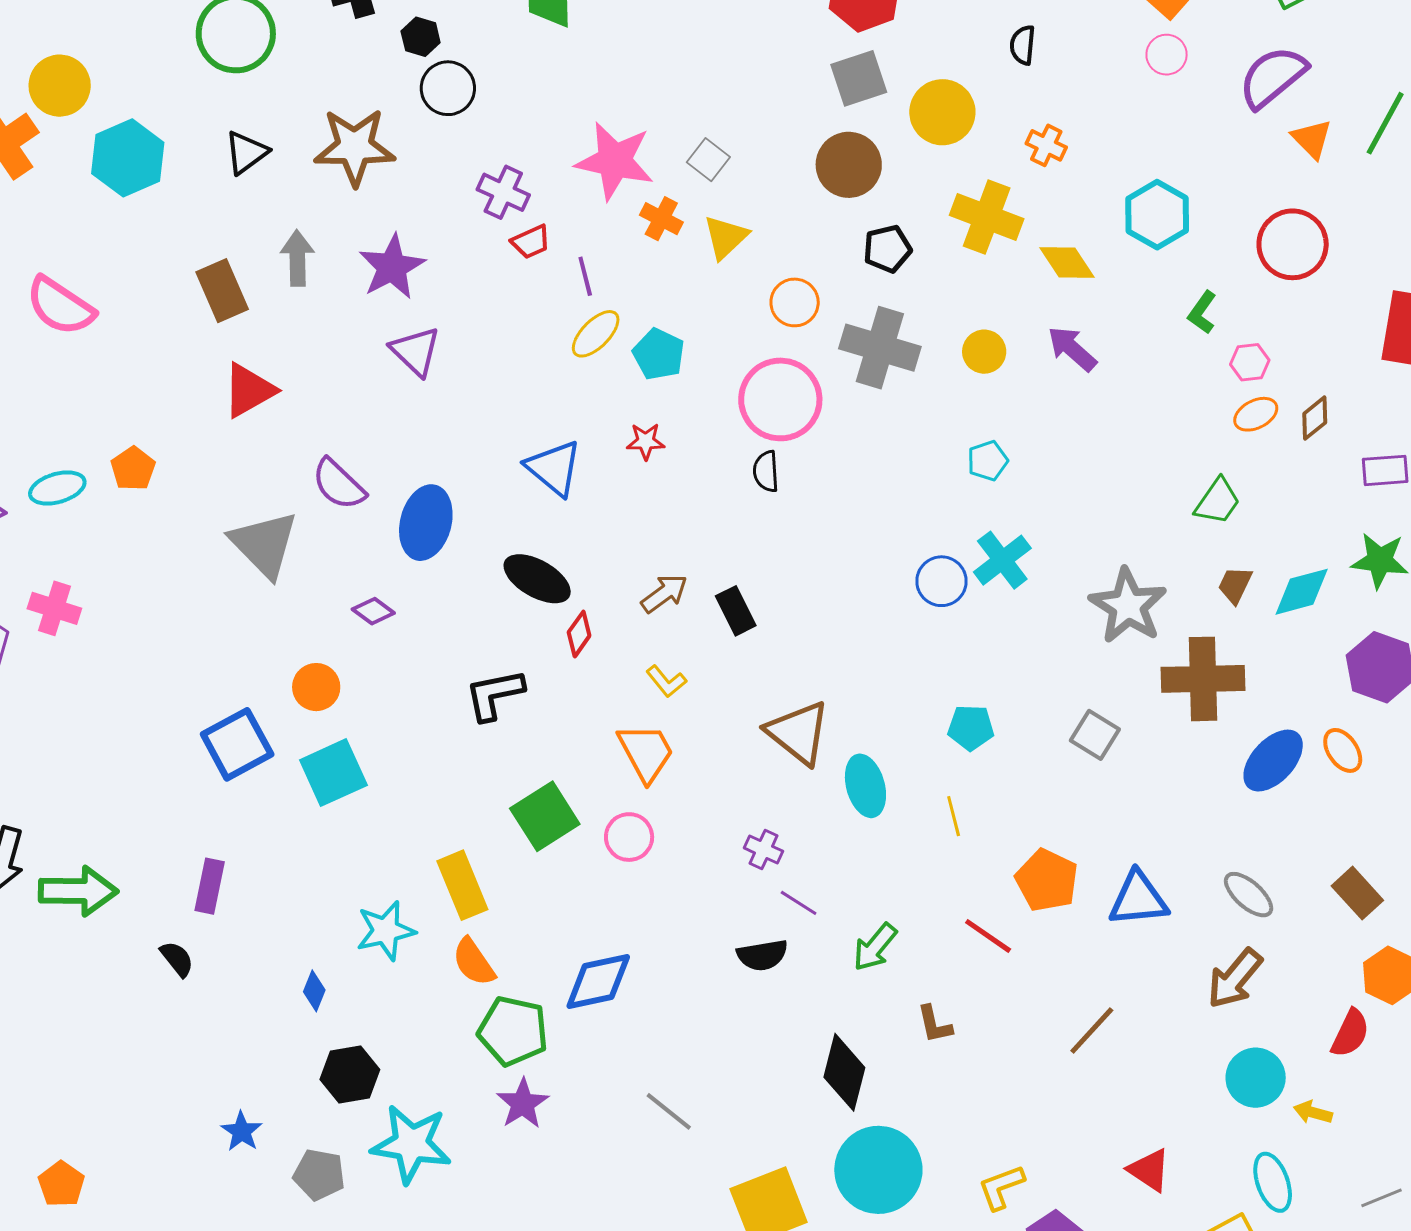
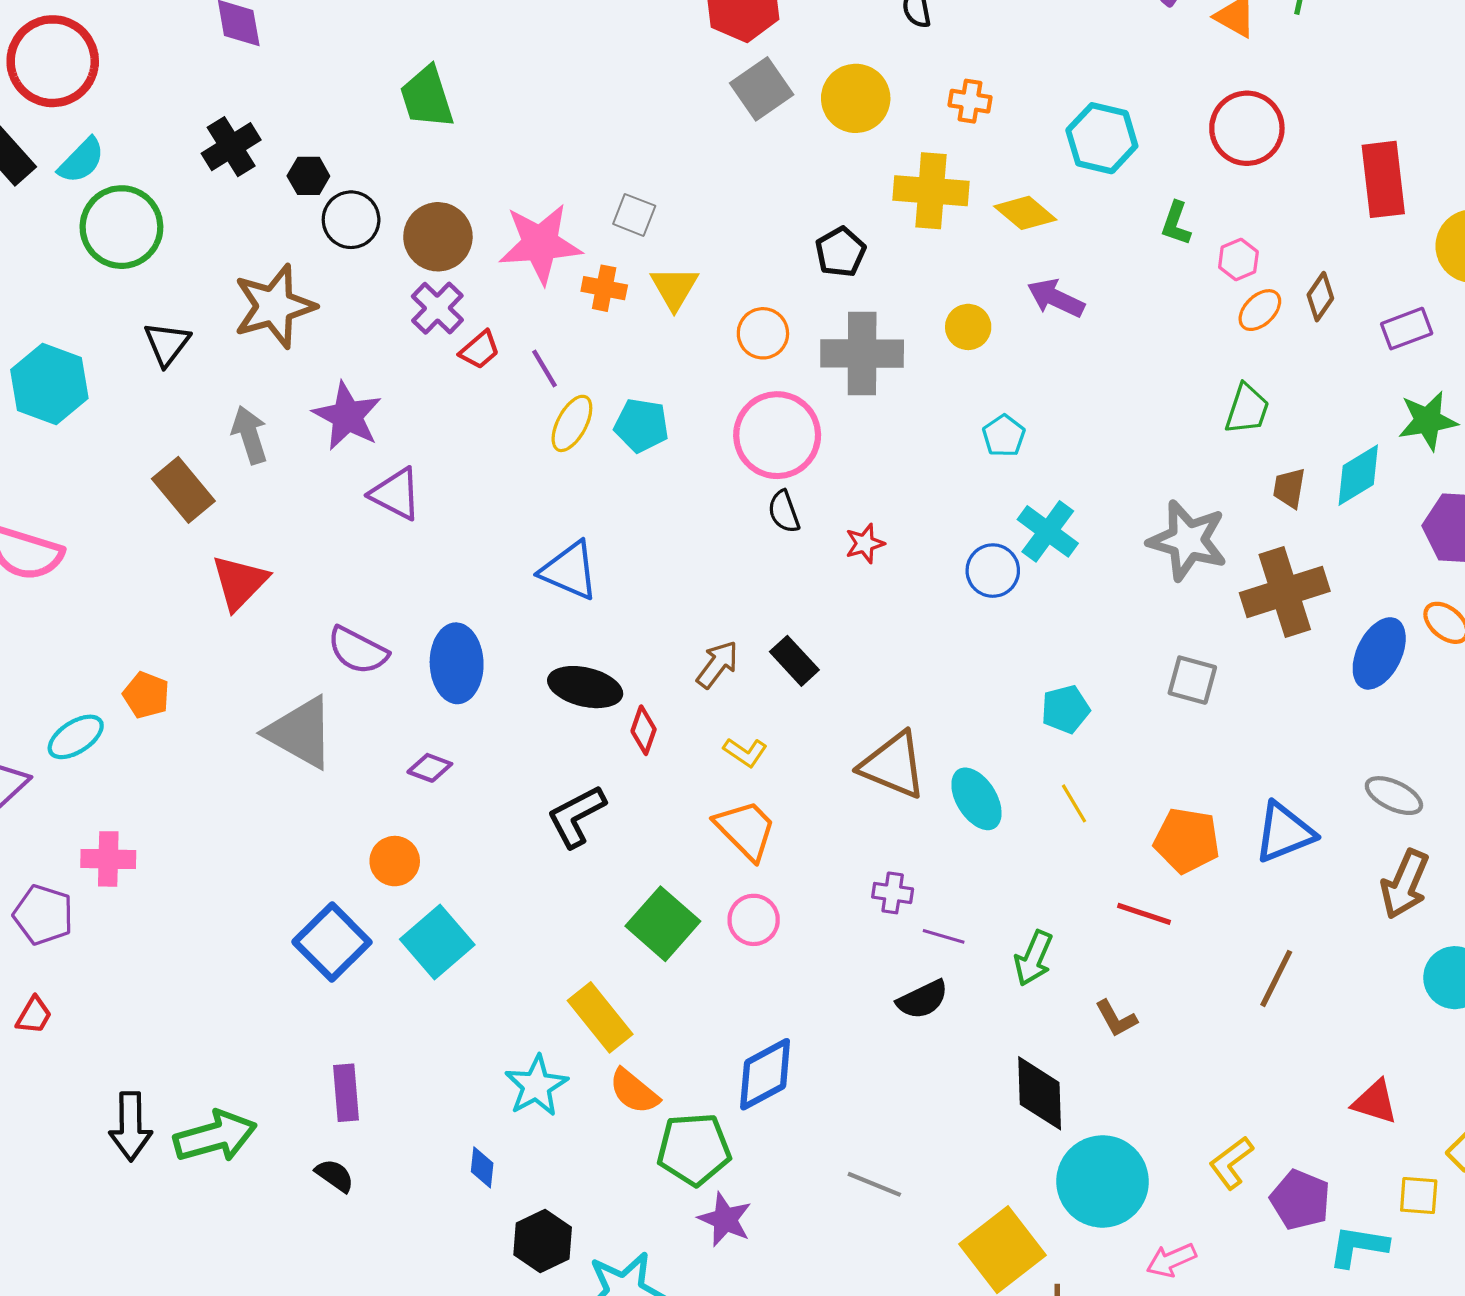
brown circle: (849, 165) -> (438, 237), moved
purple cross: (503, 192) -> (437, 308), turned 36
red star: (646, 441) -> (865, 544), moved

